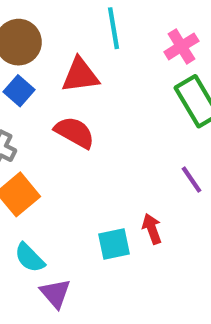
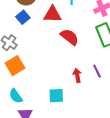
red semicircle: (75, 132) -> (70, 37), moved
red arrow: (152, 229) -> (77, 75), moved

